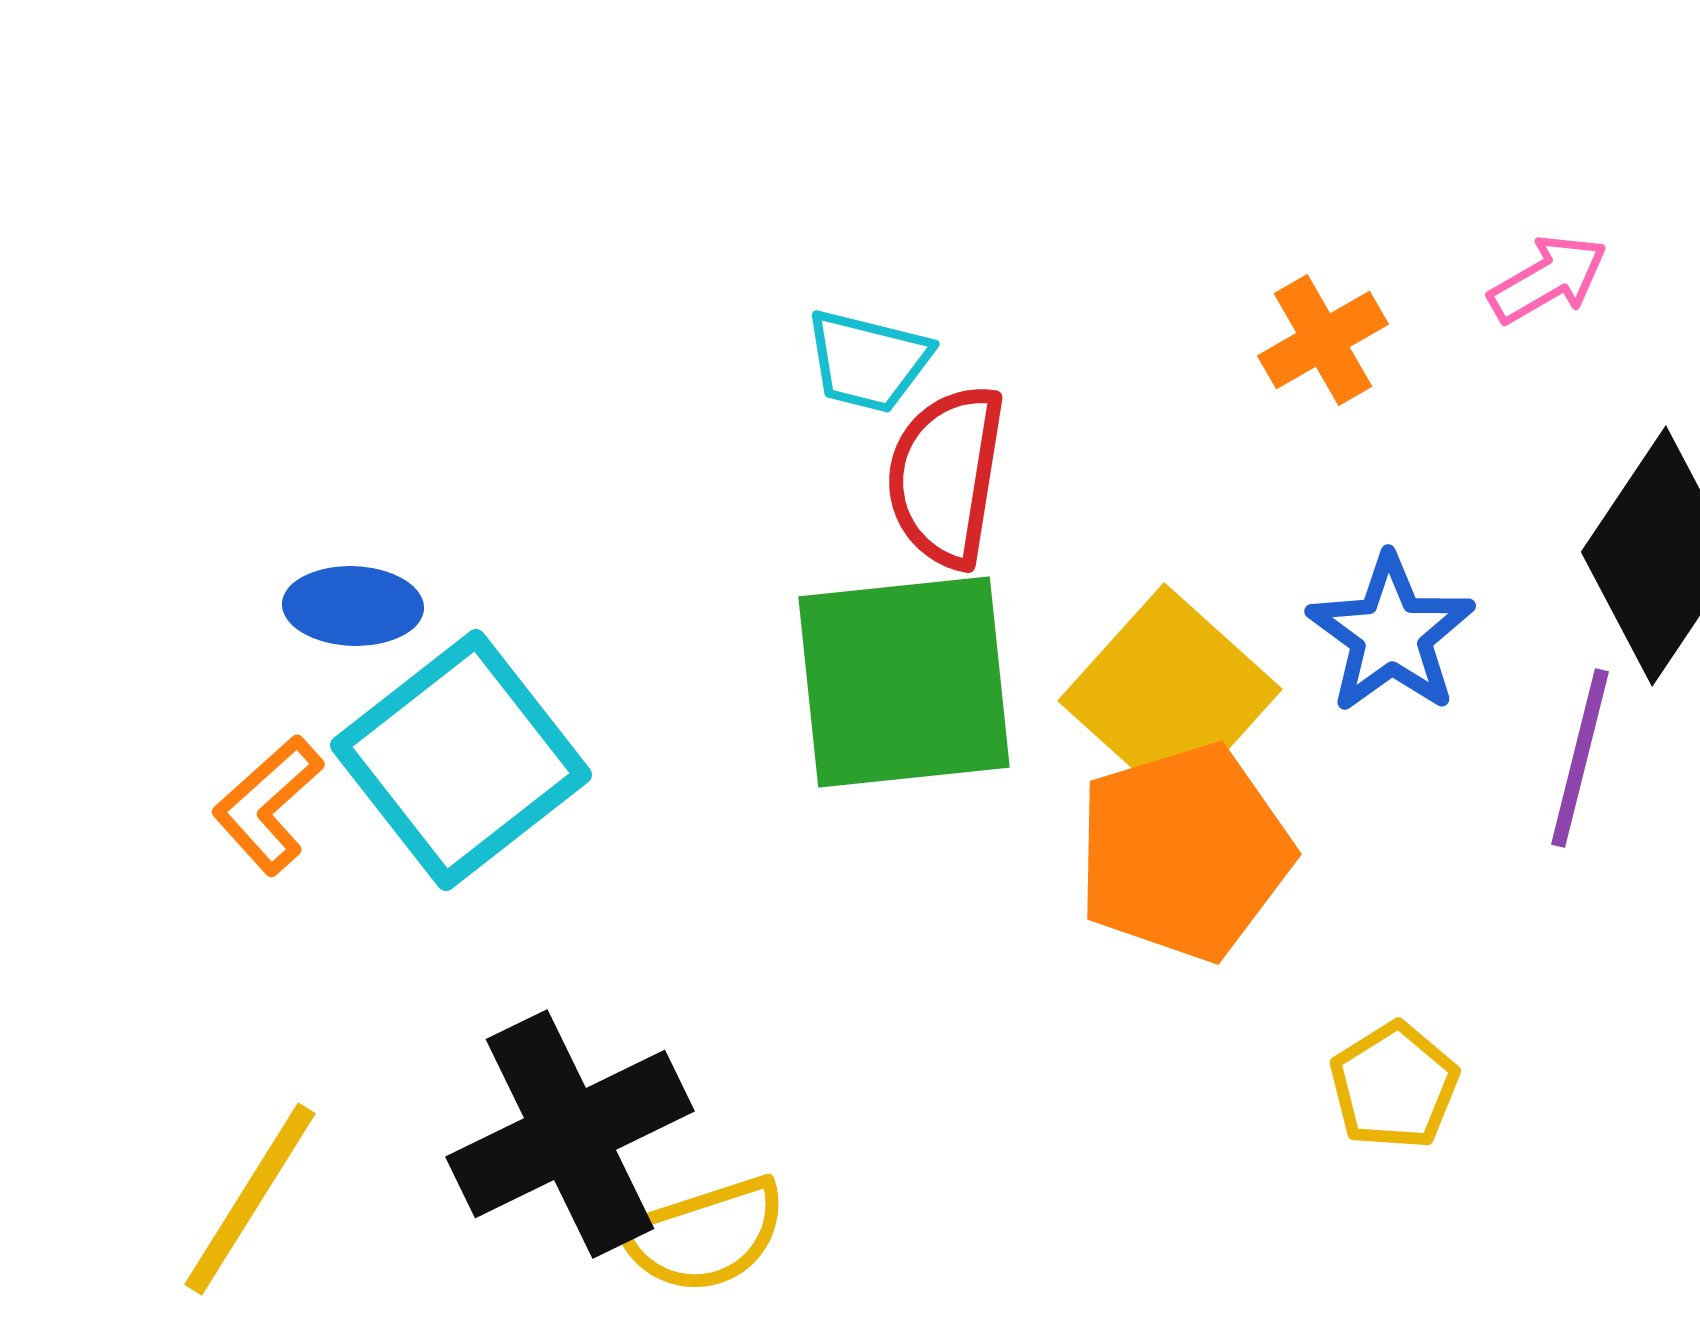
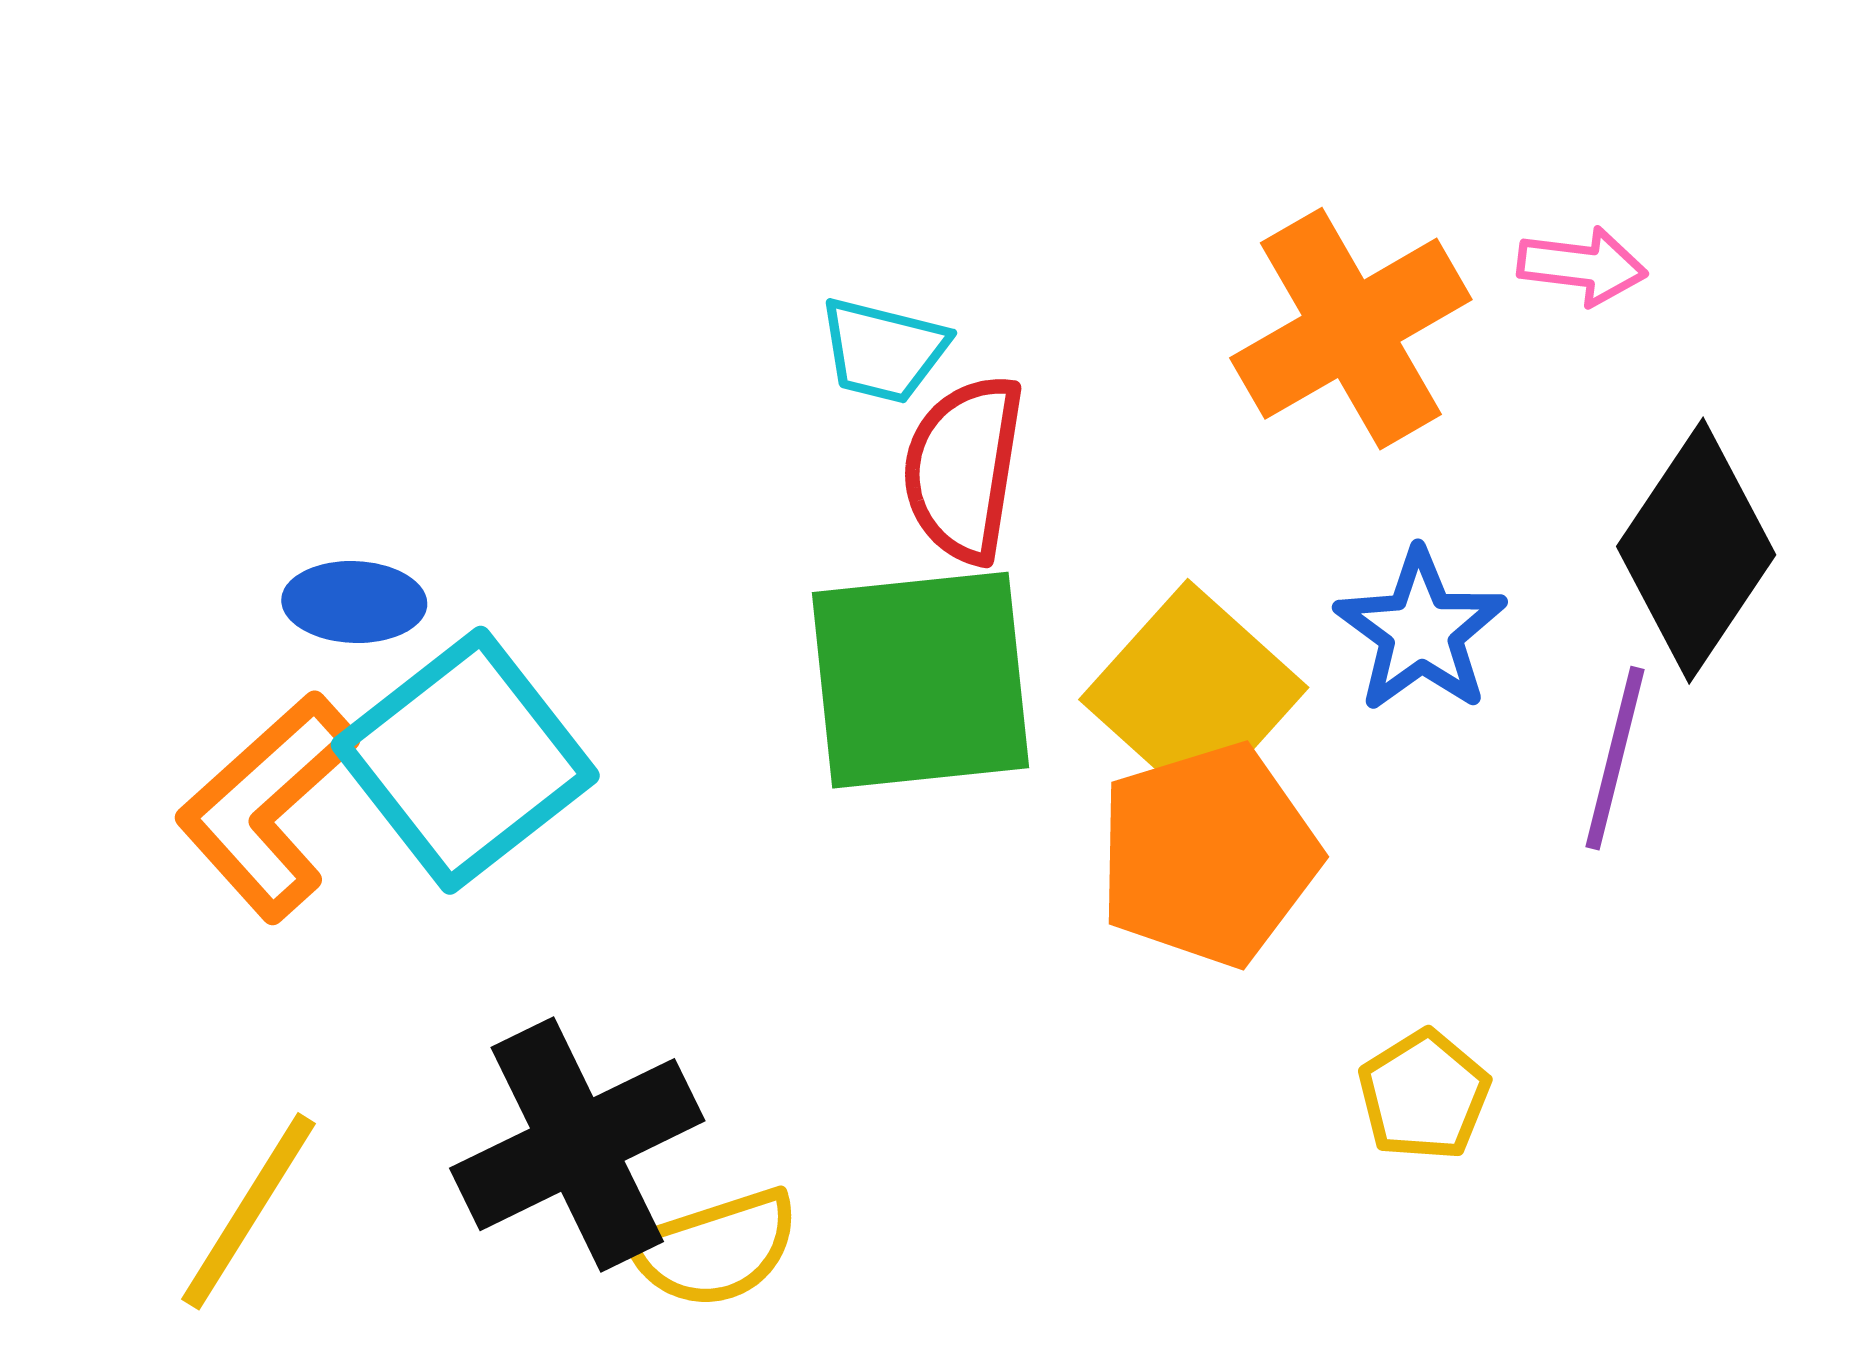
pink arrow: (1548, 279) -> (1582, 266), turned 37
orange cross: (1323, 340) -> (1351, 329), size x1.8
orange L-shape: (268, 805) -> (267, 806), size x1.6

